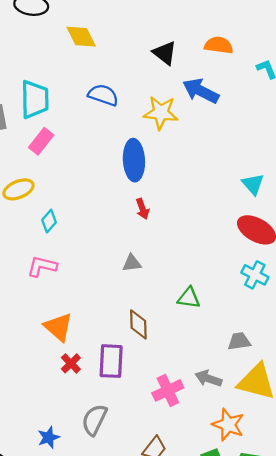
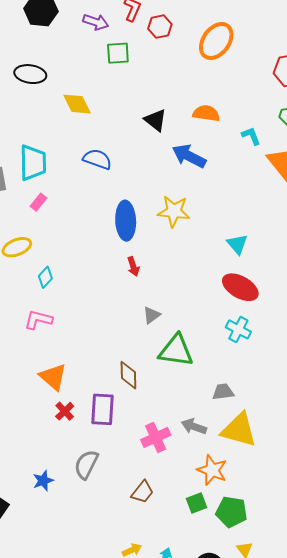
yellow star: (161, 113) -> (174, 211), moved
pink rectangle: (41, 141) -> (39, 202), size x0.7
gray triangle: (132, 263) -> (152, 315), moved, turned -30
green triangle: (189, 298) -> (176, 351), size x1.6

